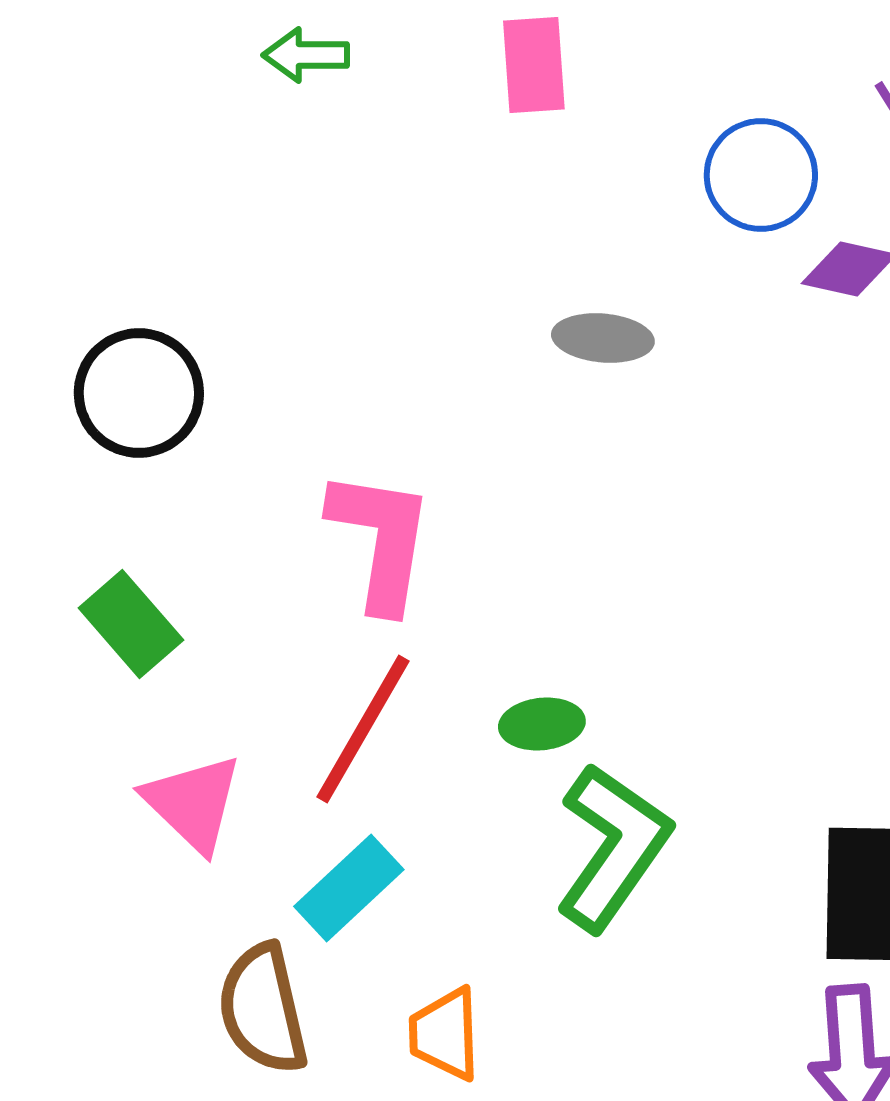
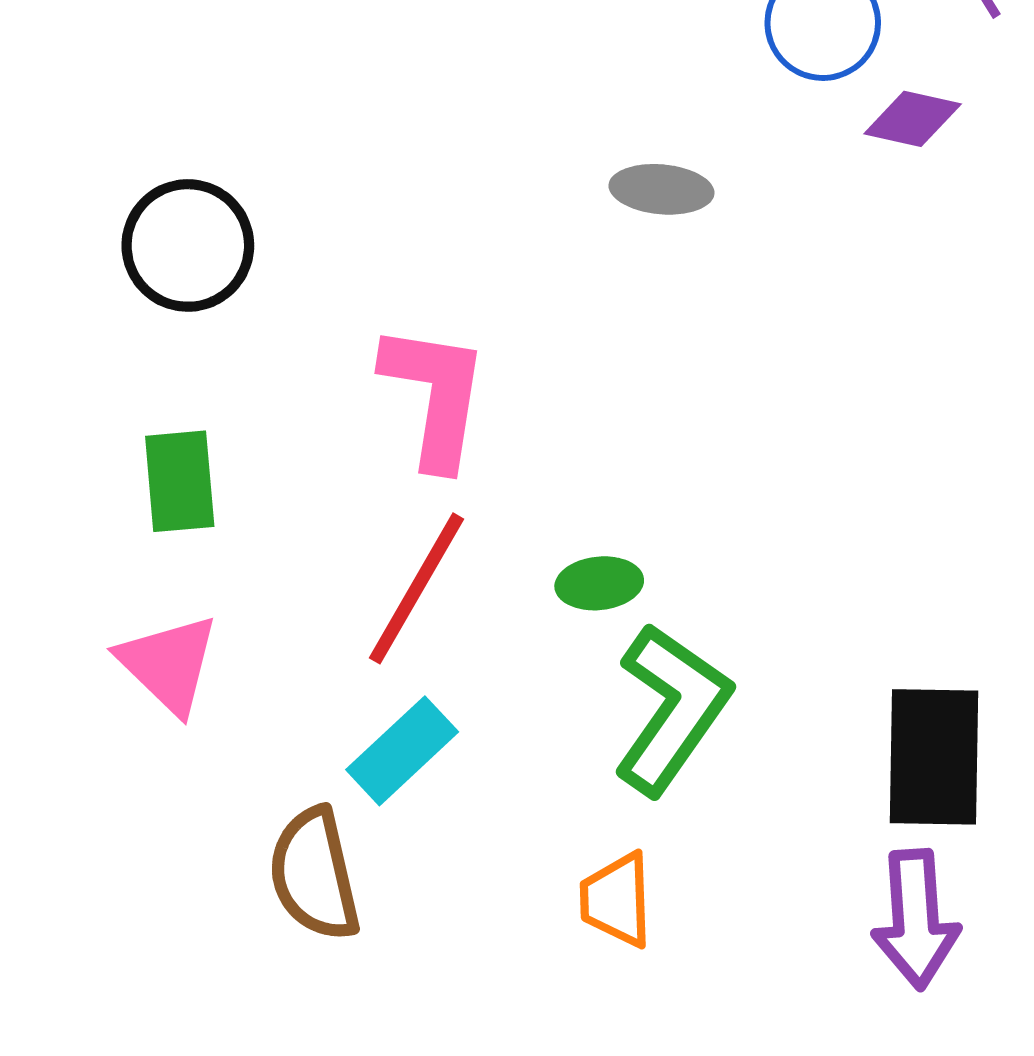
green rectangle: (131, 624) -> (180, 481), turned 36
pink triangle: (193, 803) -> (168, 664), moved
orange trapezoid: (445, 1034) -> (617, 900), moved

